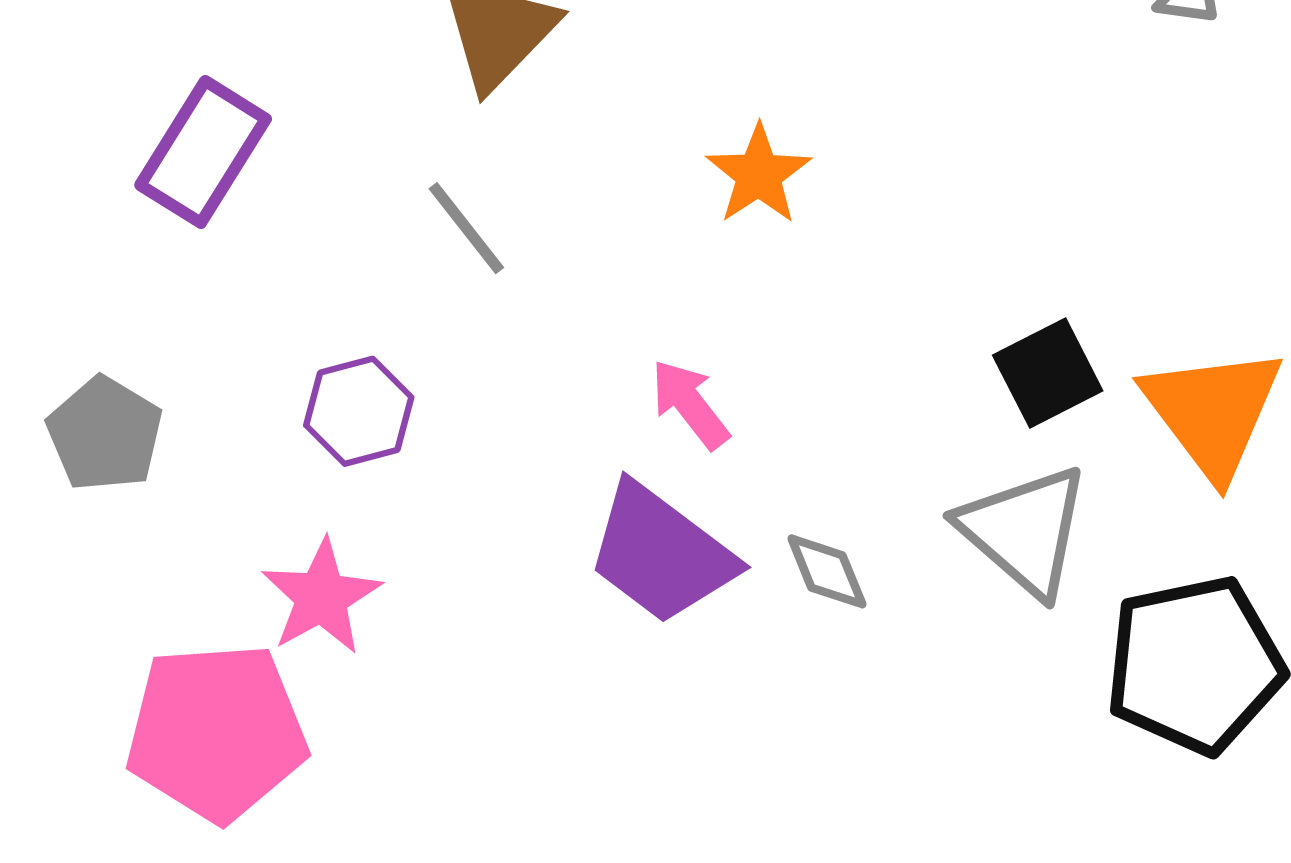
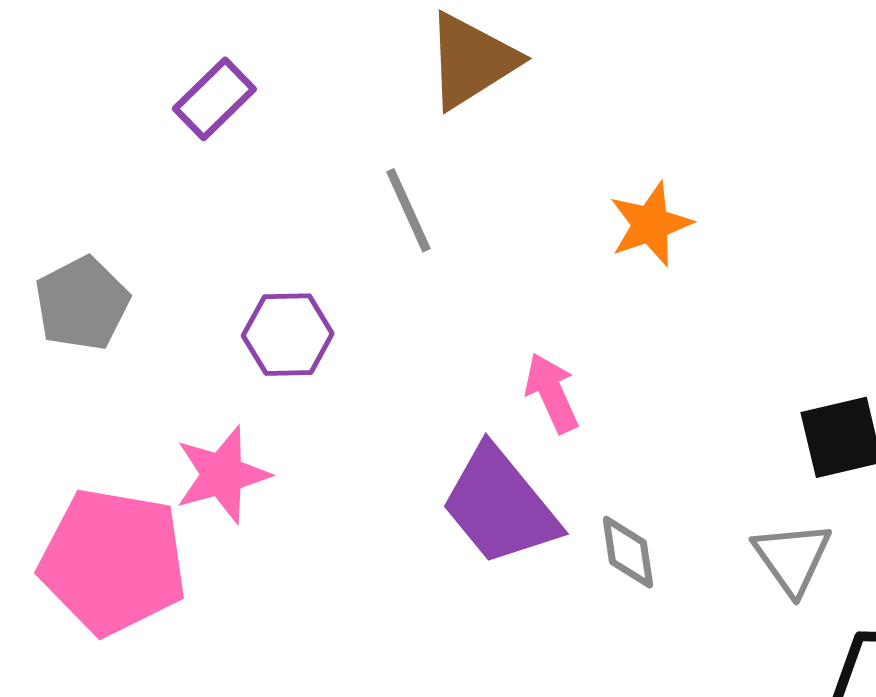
purple rectangle: (203, 152) -> (214, 99), size x0.7
gray triangle: (1024, 531) -> (792, 558), size x0.7

